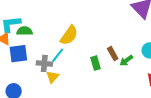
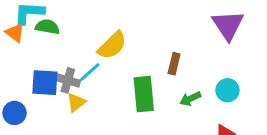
blue square: (18, 54) -> (45, 83), moved
brown rectangle: (113, 54) -> (174, 64), moved, turned 32
green rectangle: (95, 63) -> (144, 94), size x1.6

